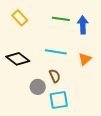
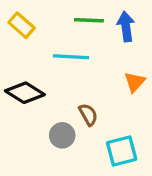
cyan line: (56, 52) -> (71, 57), moved
cyan square: (59, 100) -> (122, 151), moved

